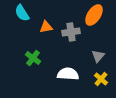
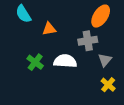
gray cross: (71, 32) -> (88, 41), moved
white semicircle: (68, 74) -> (65, 61), moved

